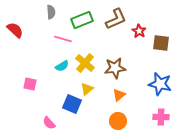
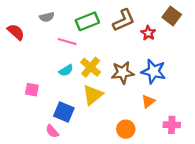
gray semicircle: (51, 12) -> (47, 17), moved, turned 80
brown square: (161, 43) -> (172, 16), moved, turned 30
blue star: (160, 84) -> (154, 71), moved
yellow triangle: (87, 89) -> (93, 95), size x1.5
orange triangle: (119, 95) -> (148, 101), moved
blue square: (72, 104) -> (64, 112), moved

